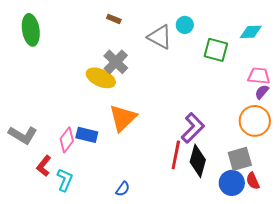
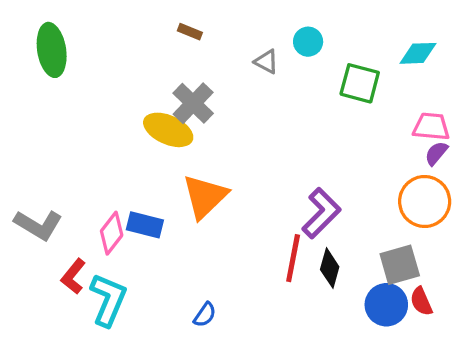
gray triangle: (160, 37) -> (266, 62), size x0.6
black diamond: (198, 161) -> (330, 268), size x0.7
cyan L-shape: (65, 180) -> (108, 300), size x1.4

